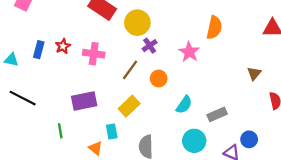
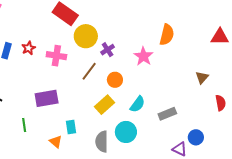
yellow circle: (137, 23) -> (86, 36), moved
yellow rectangle: (129, 106) -> (104, 105), moved
cyan circle: (194, 141) -> (126, 132), moved

